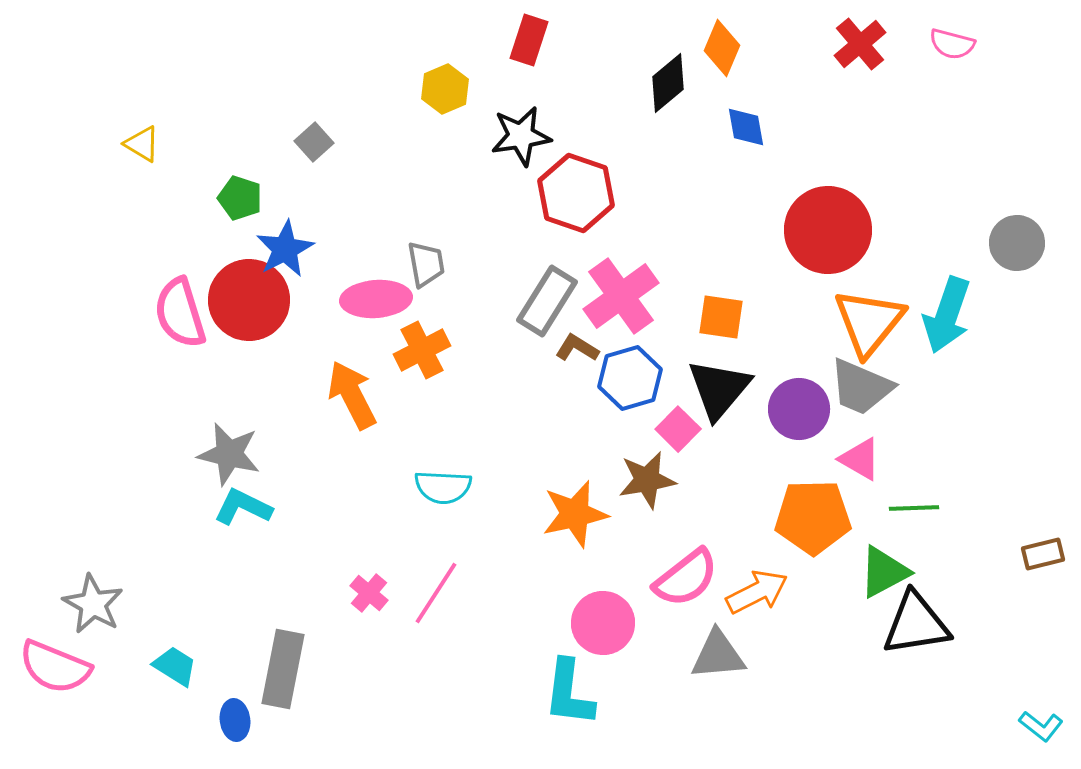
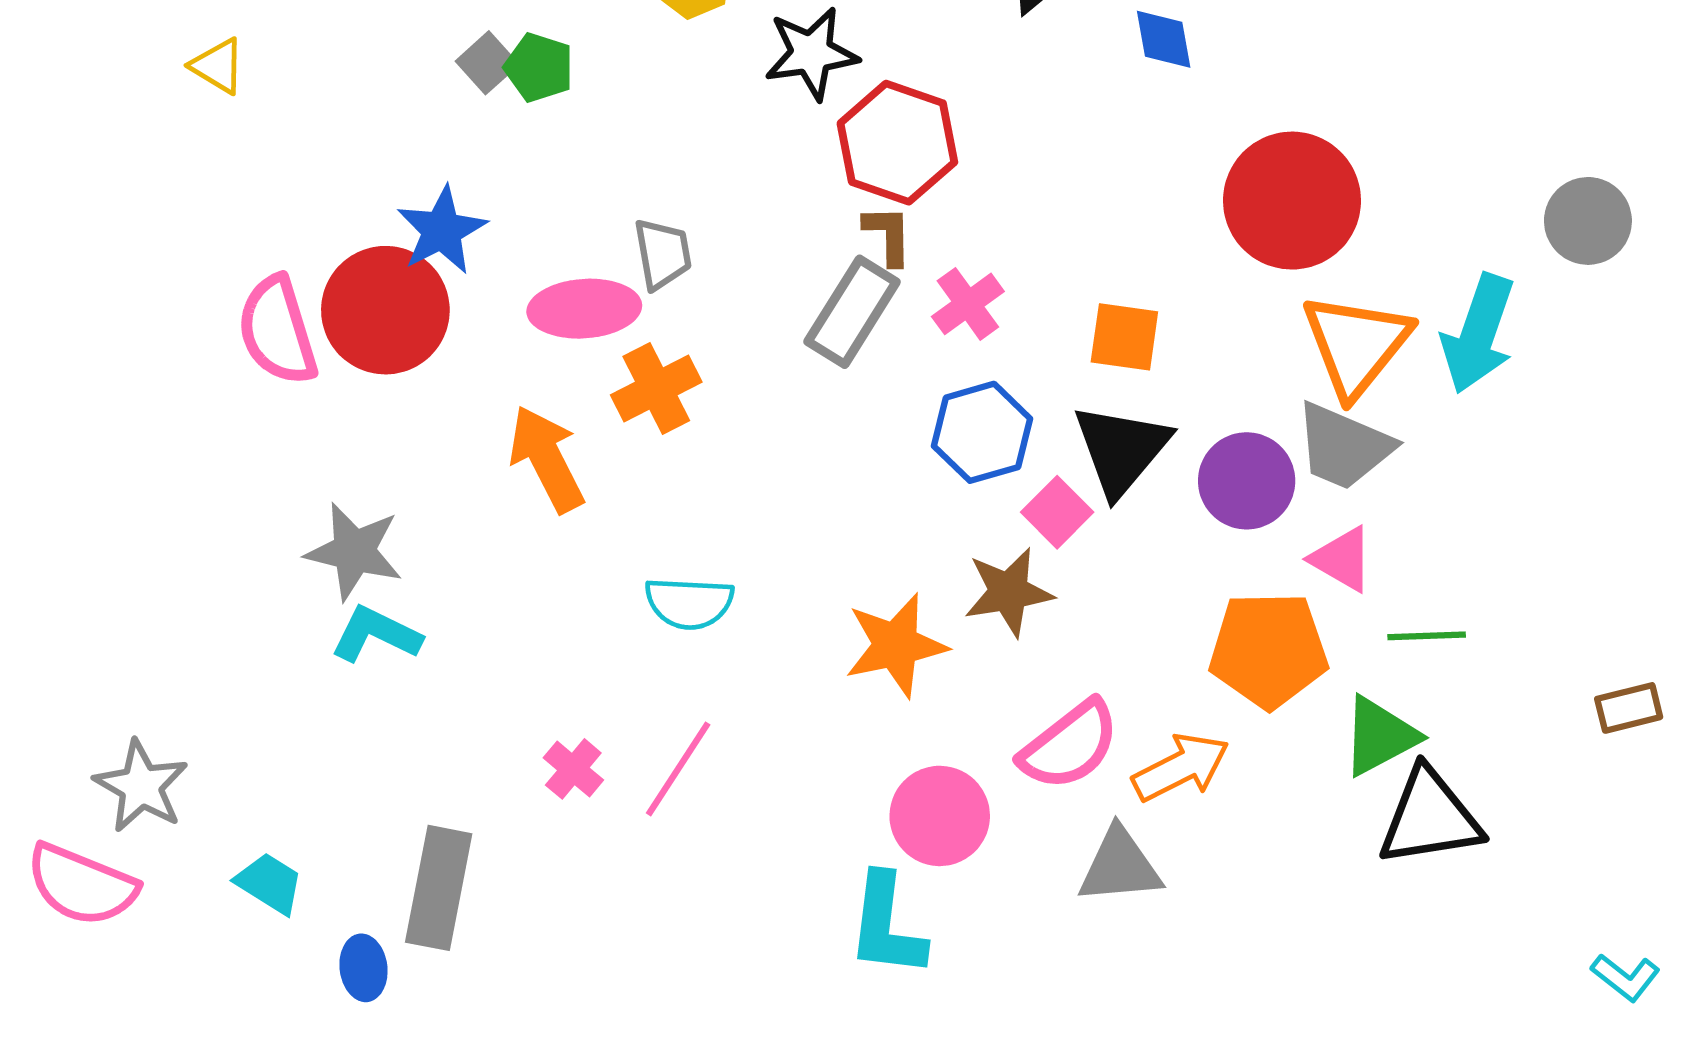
green pentagon: (240, 198) -> (539, 67), moved
pink cross: (621, 296) -> (968, 304), size x0.6
brown L-shape: (577, 348) -> (888, 235), moved, turned 57

